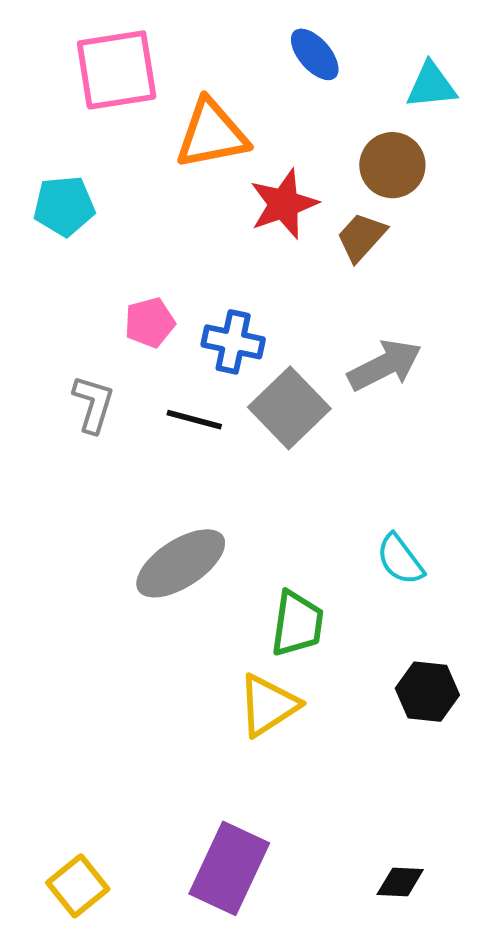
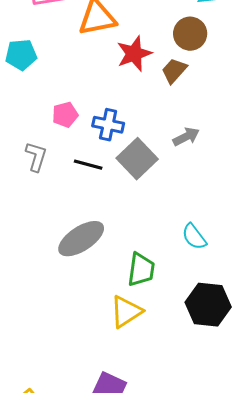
gray arrow: (385, 365) -> (186, 137), size x0.7
black hexagon: (427, 692) -> (208, 305), size x1.4

